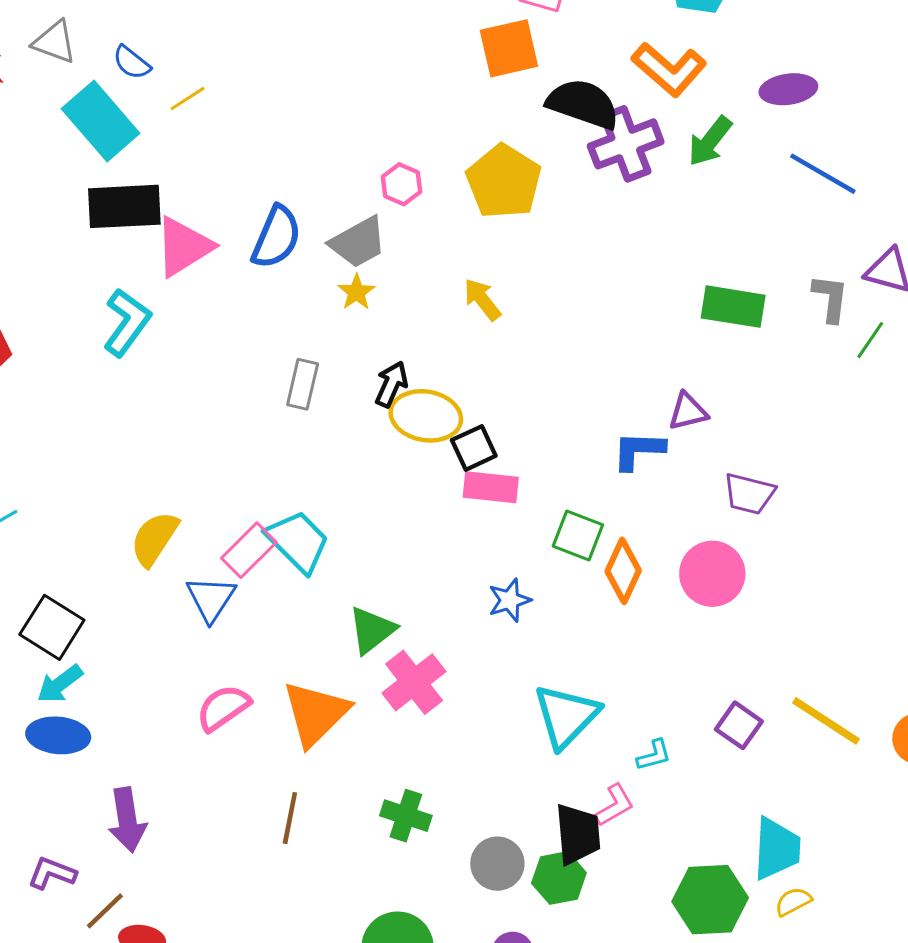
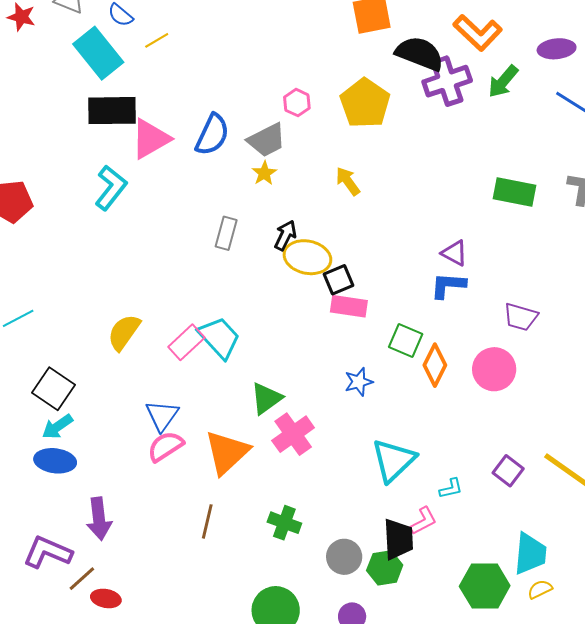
purple triangle: (688, 411) -> (454, 253), moved, turned 40
blue triangle: (211, 599) -> (162, 416), moved
purple L-shape: (52, 873) -> (48, 552), size x1.5

